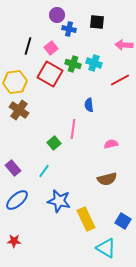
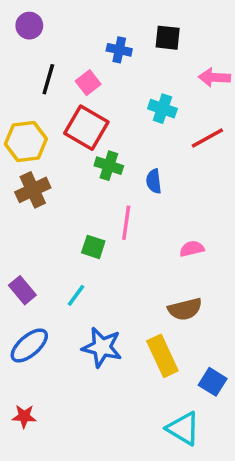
purple circle: (57, 15) -> (29, 26), moved
green cross: (73, 64) -> (109, 166), moved
brown cross: (19, 110) -> (33, 190), turned 30
green square: (54, 143) -> (93, 247), turned -32
yellow rectangle: (86, 219) -> (162, 356), moved

